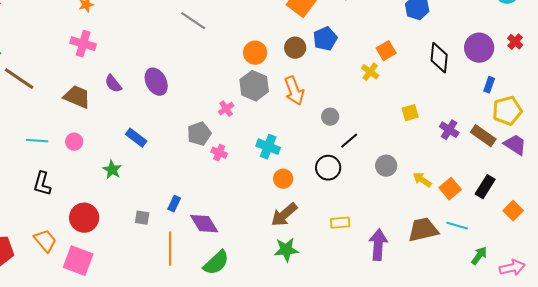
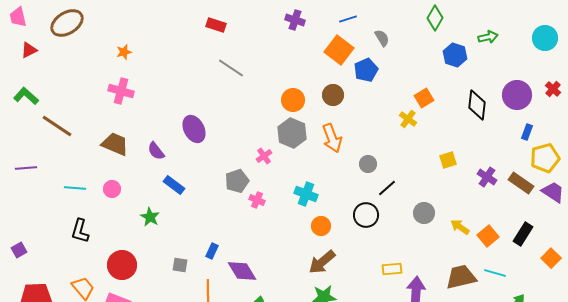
blue pentagon: (325, 39) -> (366, 70), moved
purple semicircle: (113, 84) -> (156, 151), moved
yellow rectangle: (340, 223) -> (392, 269), moved

